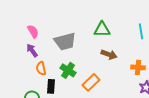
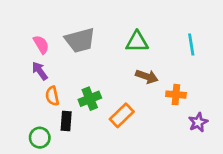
gray trapezoid: (65, 41) -> (80, 40), moved
orange cross: (138, 67) -> (176, 95), moved
green cross: (68, 70) -> (90, 99), turned 35

